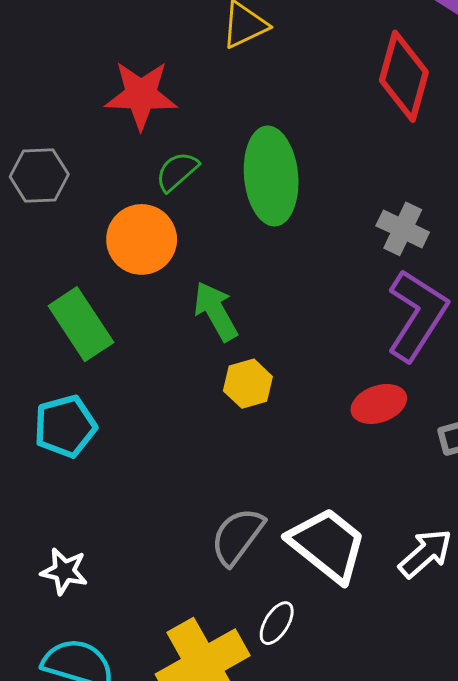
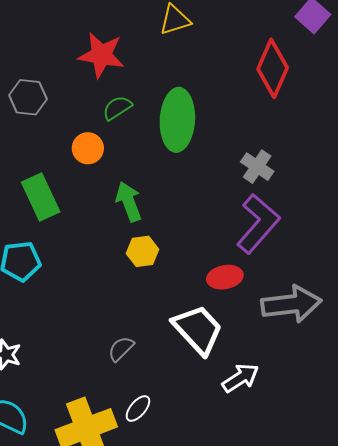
orange circle: (142, 239) -> (88, 148), size x0.7
gray semicircle: (237, 536) -> (121, 349), size x0.7
white trapezoid: (327, 545) -> (198, 330), moved

